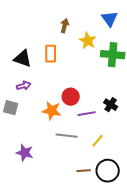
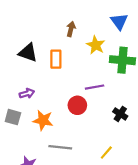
black triangle: (23, 59) -> (28, 53), moved
orange star: (52, 111) -> (43, 120), moved
purple line: (87, 114) -> (95, 87), moved
gray line: (67, 136) -> (60, 147), moved

